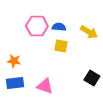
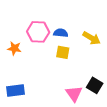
orange star: (14, 61) -> (14, 48), moved
pink triangle: (45, 86) -> (74, 94), moved, turned 36

